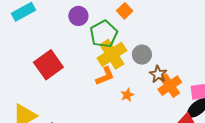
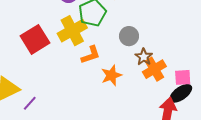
yellow cross: (112, 54) -> (72, 31), moved
orange star: (127, 95) -> (111, 75), size x1.5

